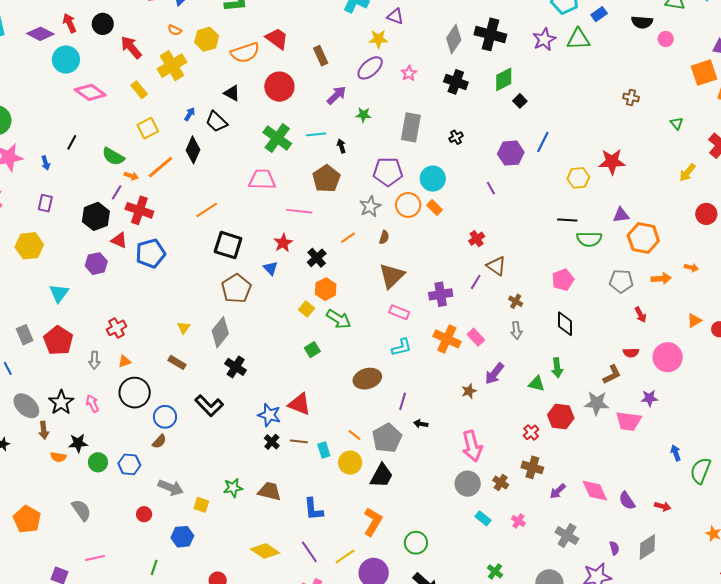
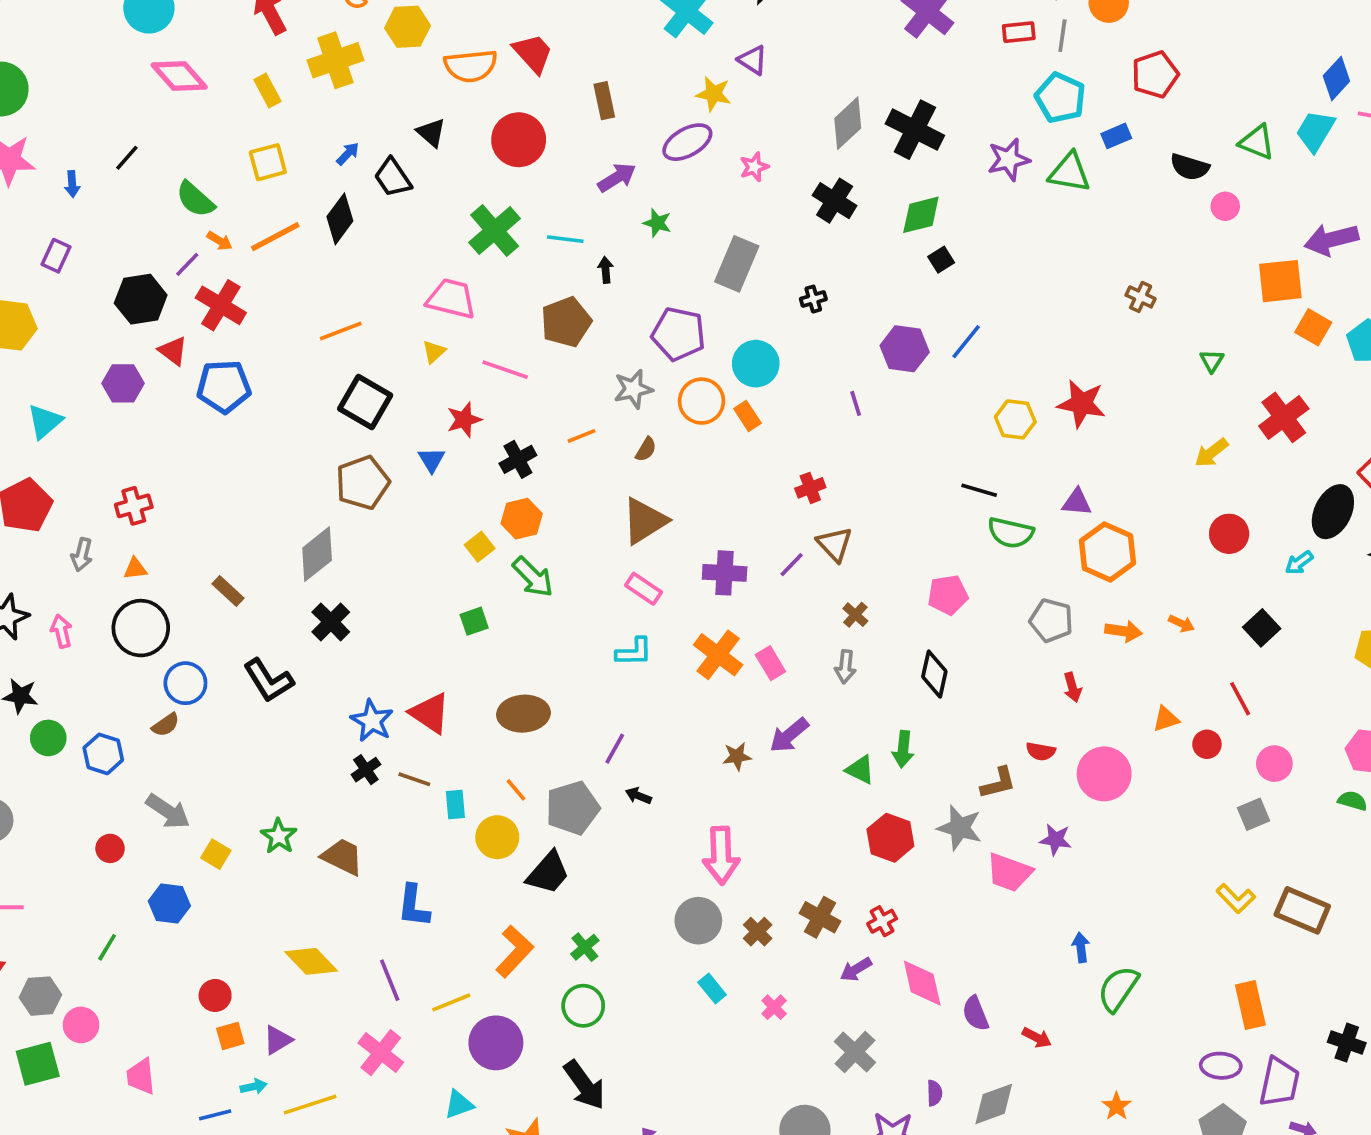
yellow triangle: (184, 328) -> (434, 352), moved
brown ellipse: (367, 379) -> (523, 714), moved
red cross: (531, 432) -> (882, 921), moved
green star: (233, 488) -> (279, 836), turned 30
green cross: (495, 571) -> (585, 947), moved

